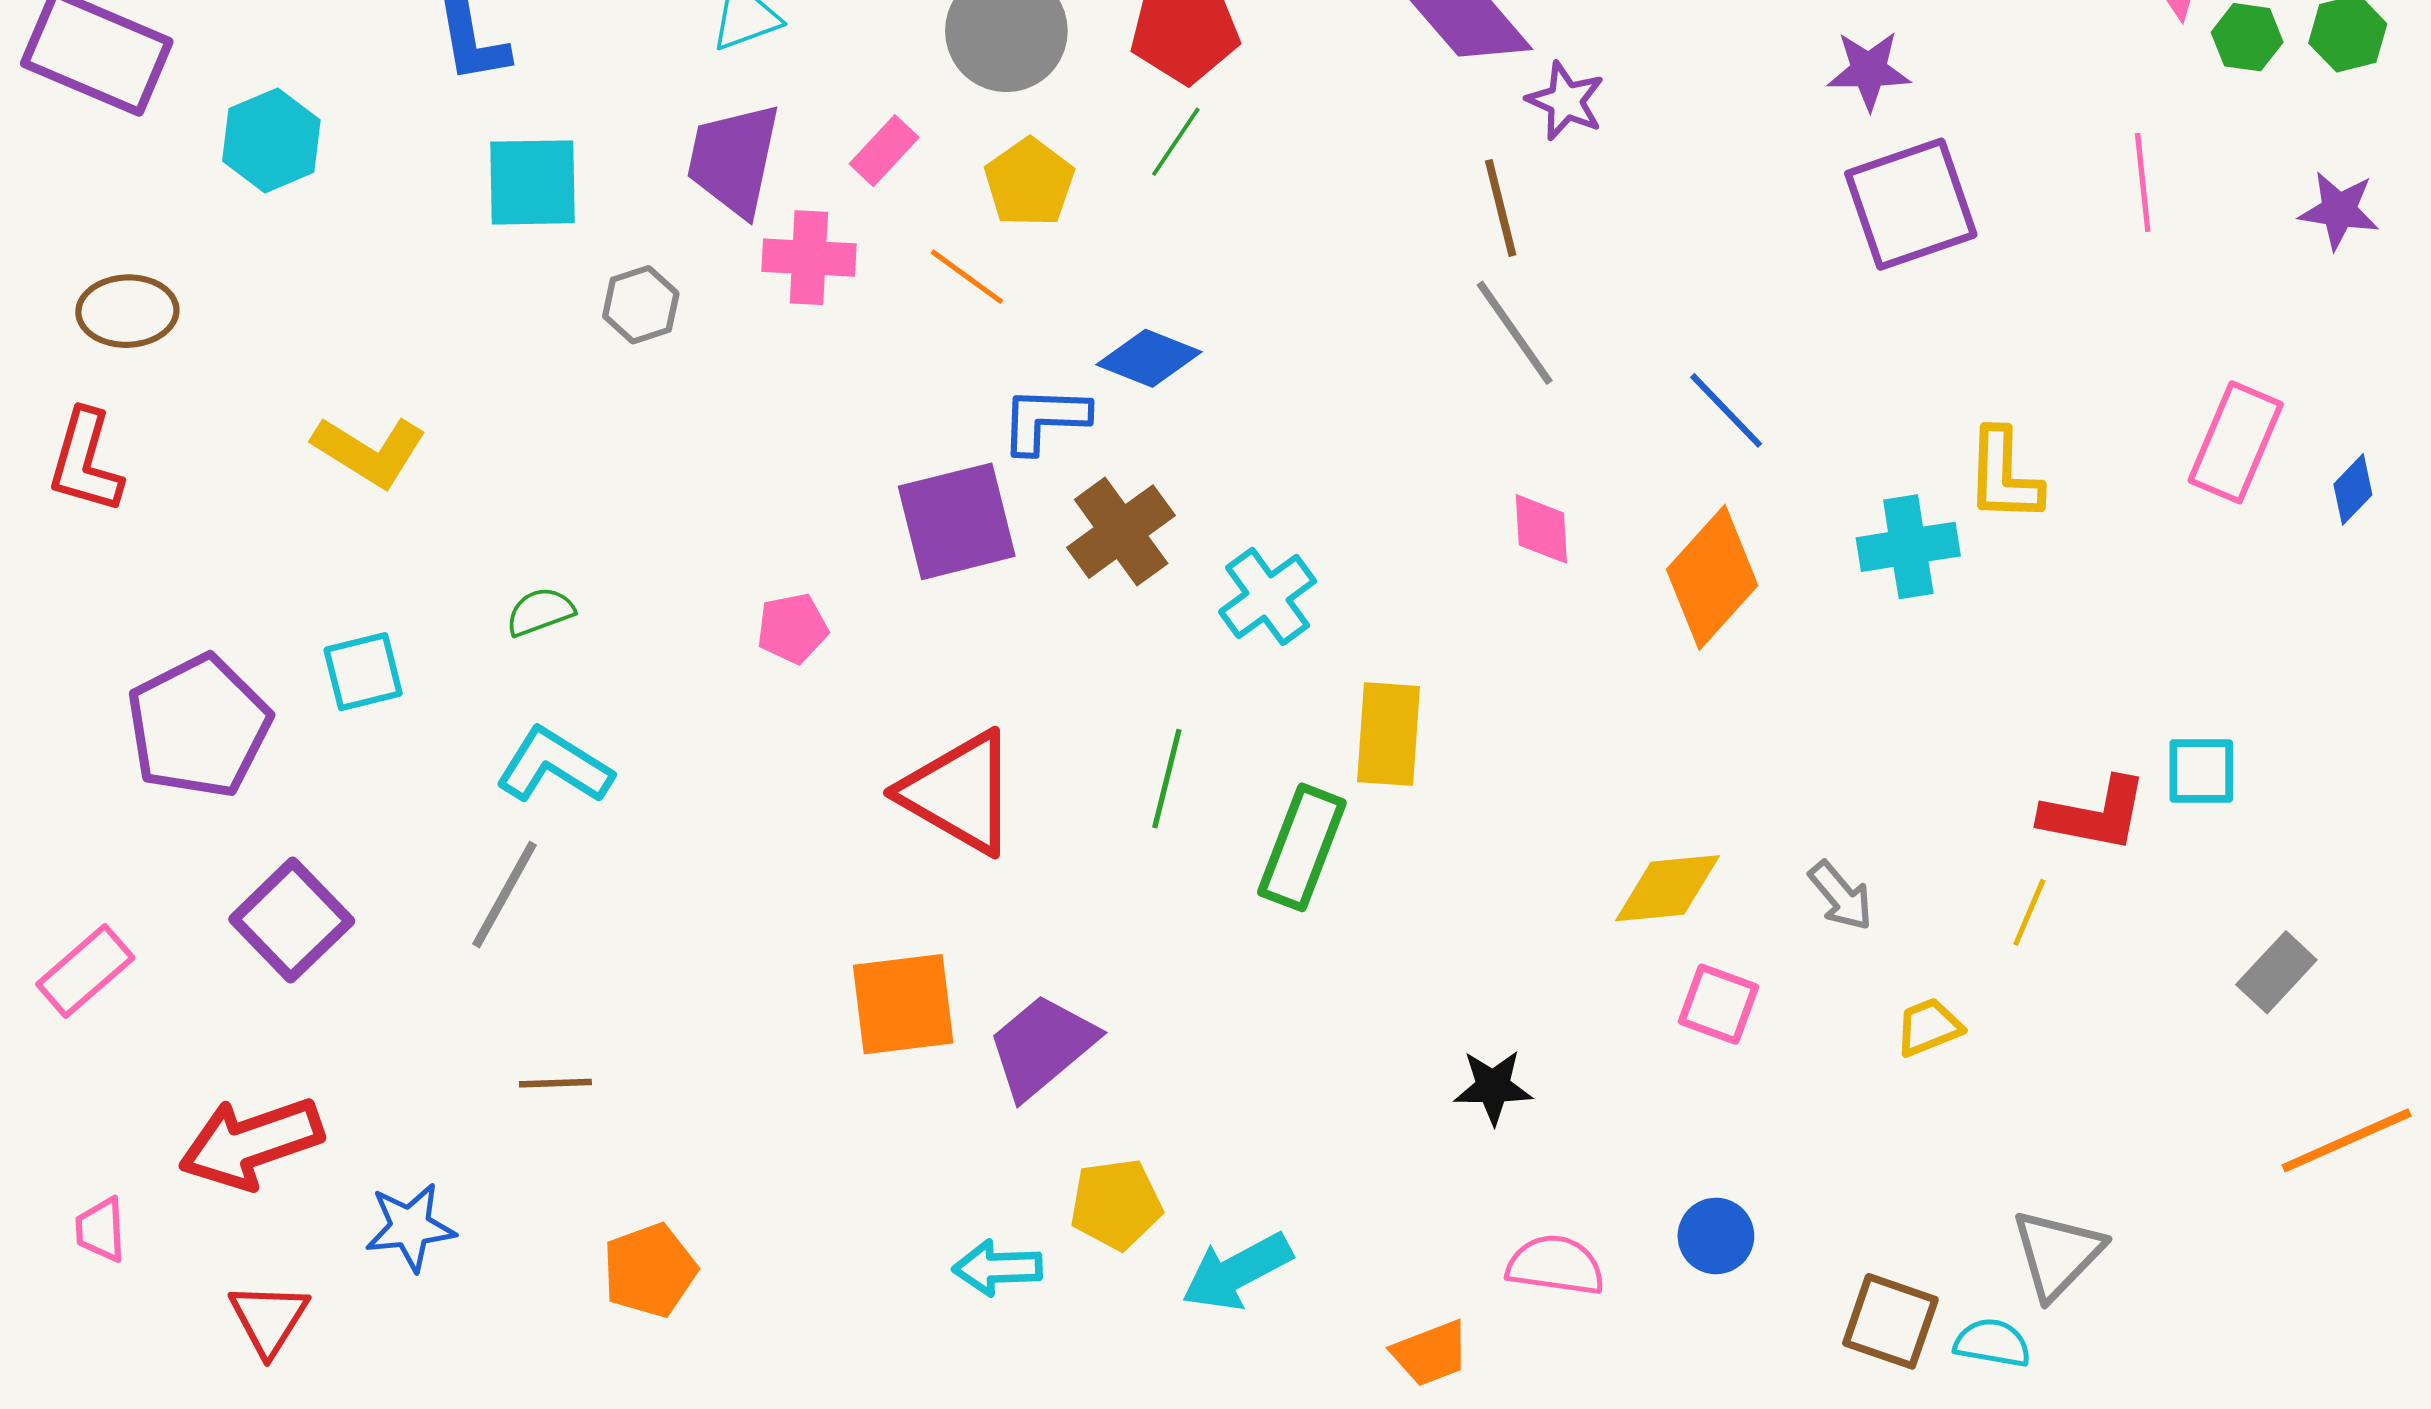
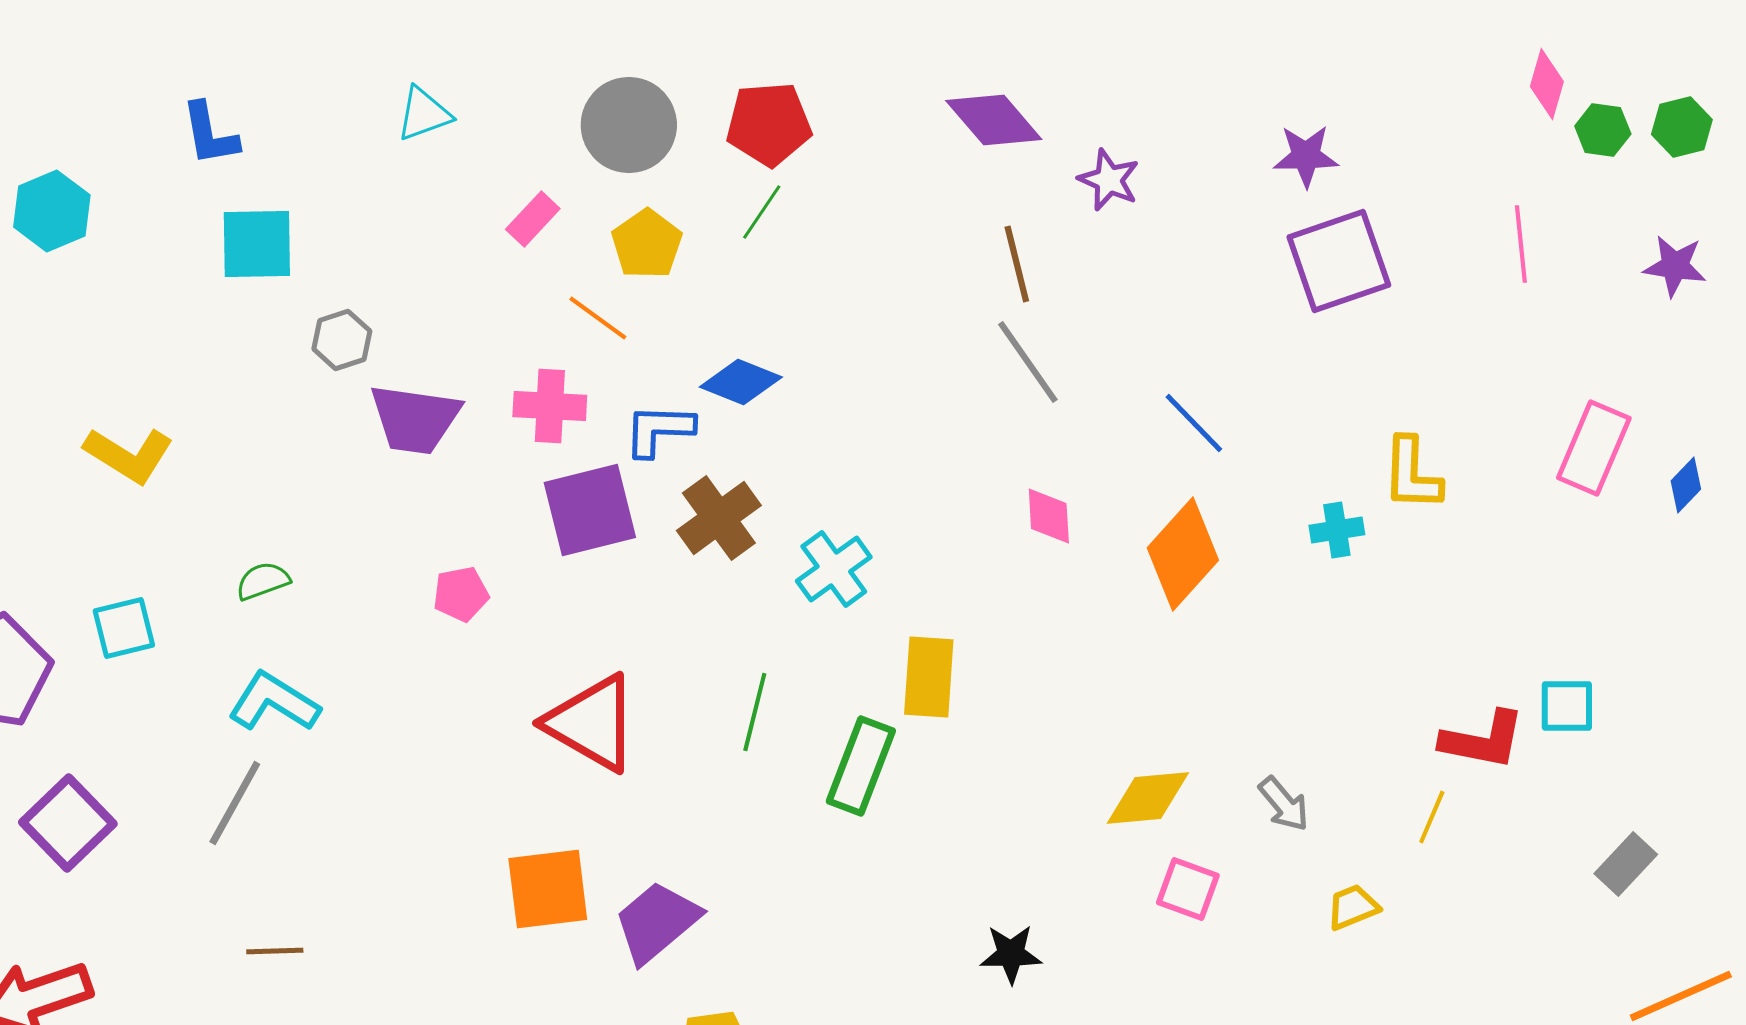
purple star: (1566, 101) -> (1109, 180), moved
purple trapezoid: (734, 160) -> (415, 419), moved, turned -94
pink cross: (809, 258) -> (550, 406), moved
cyan cross: (1908, 547) -> (1337, 530), size x0.7

